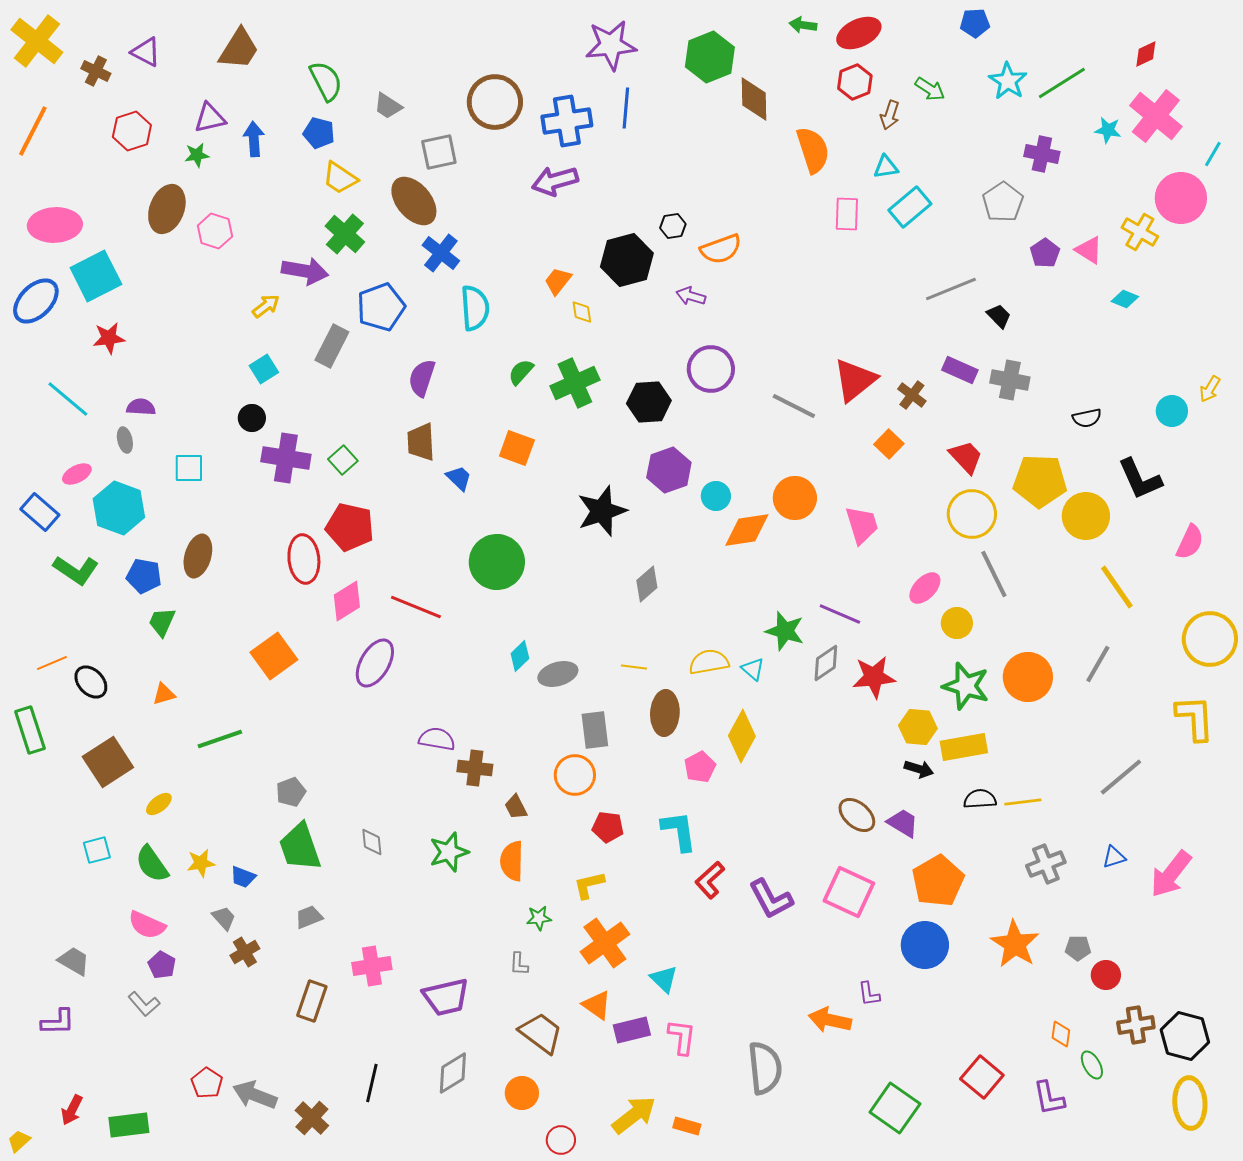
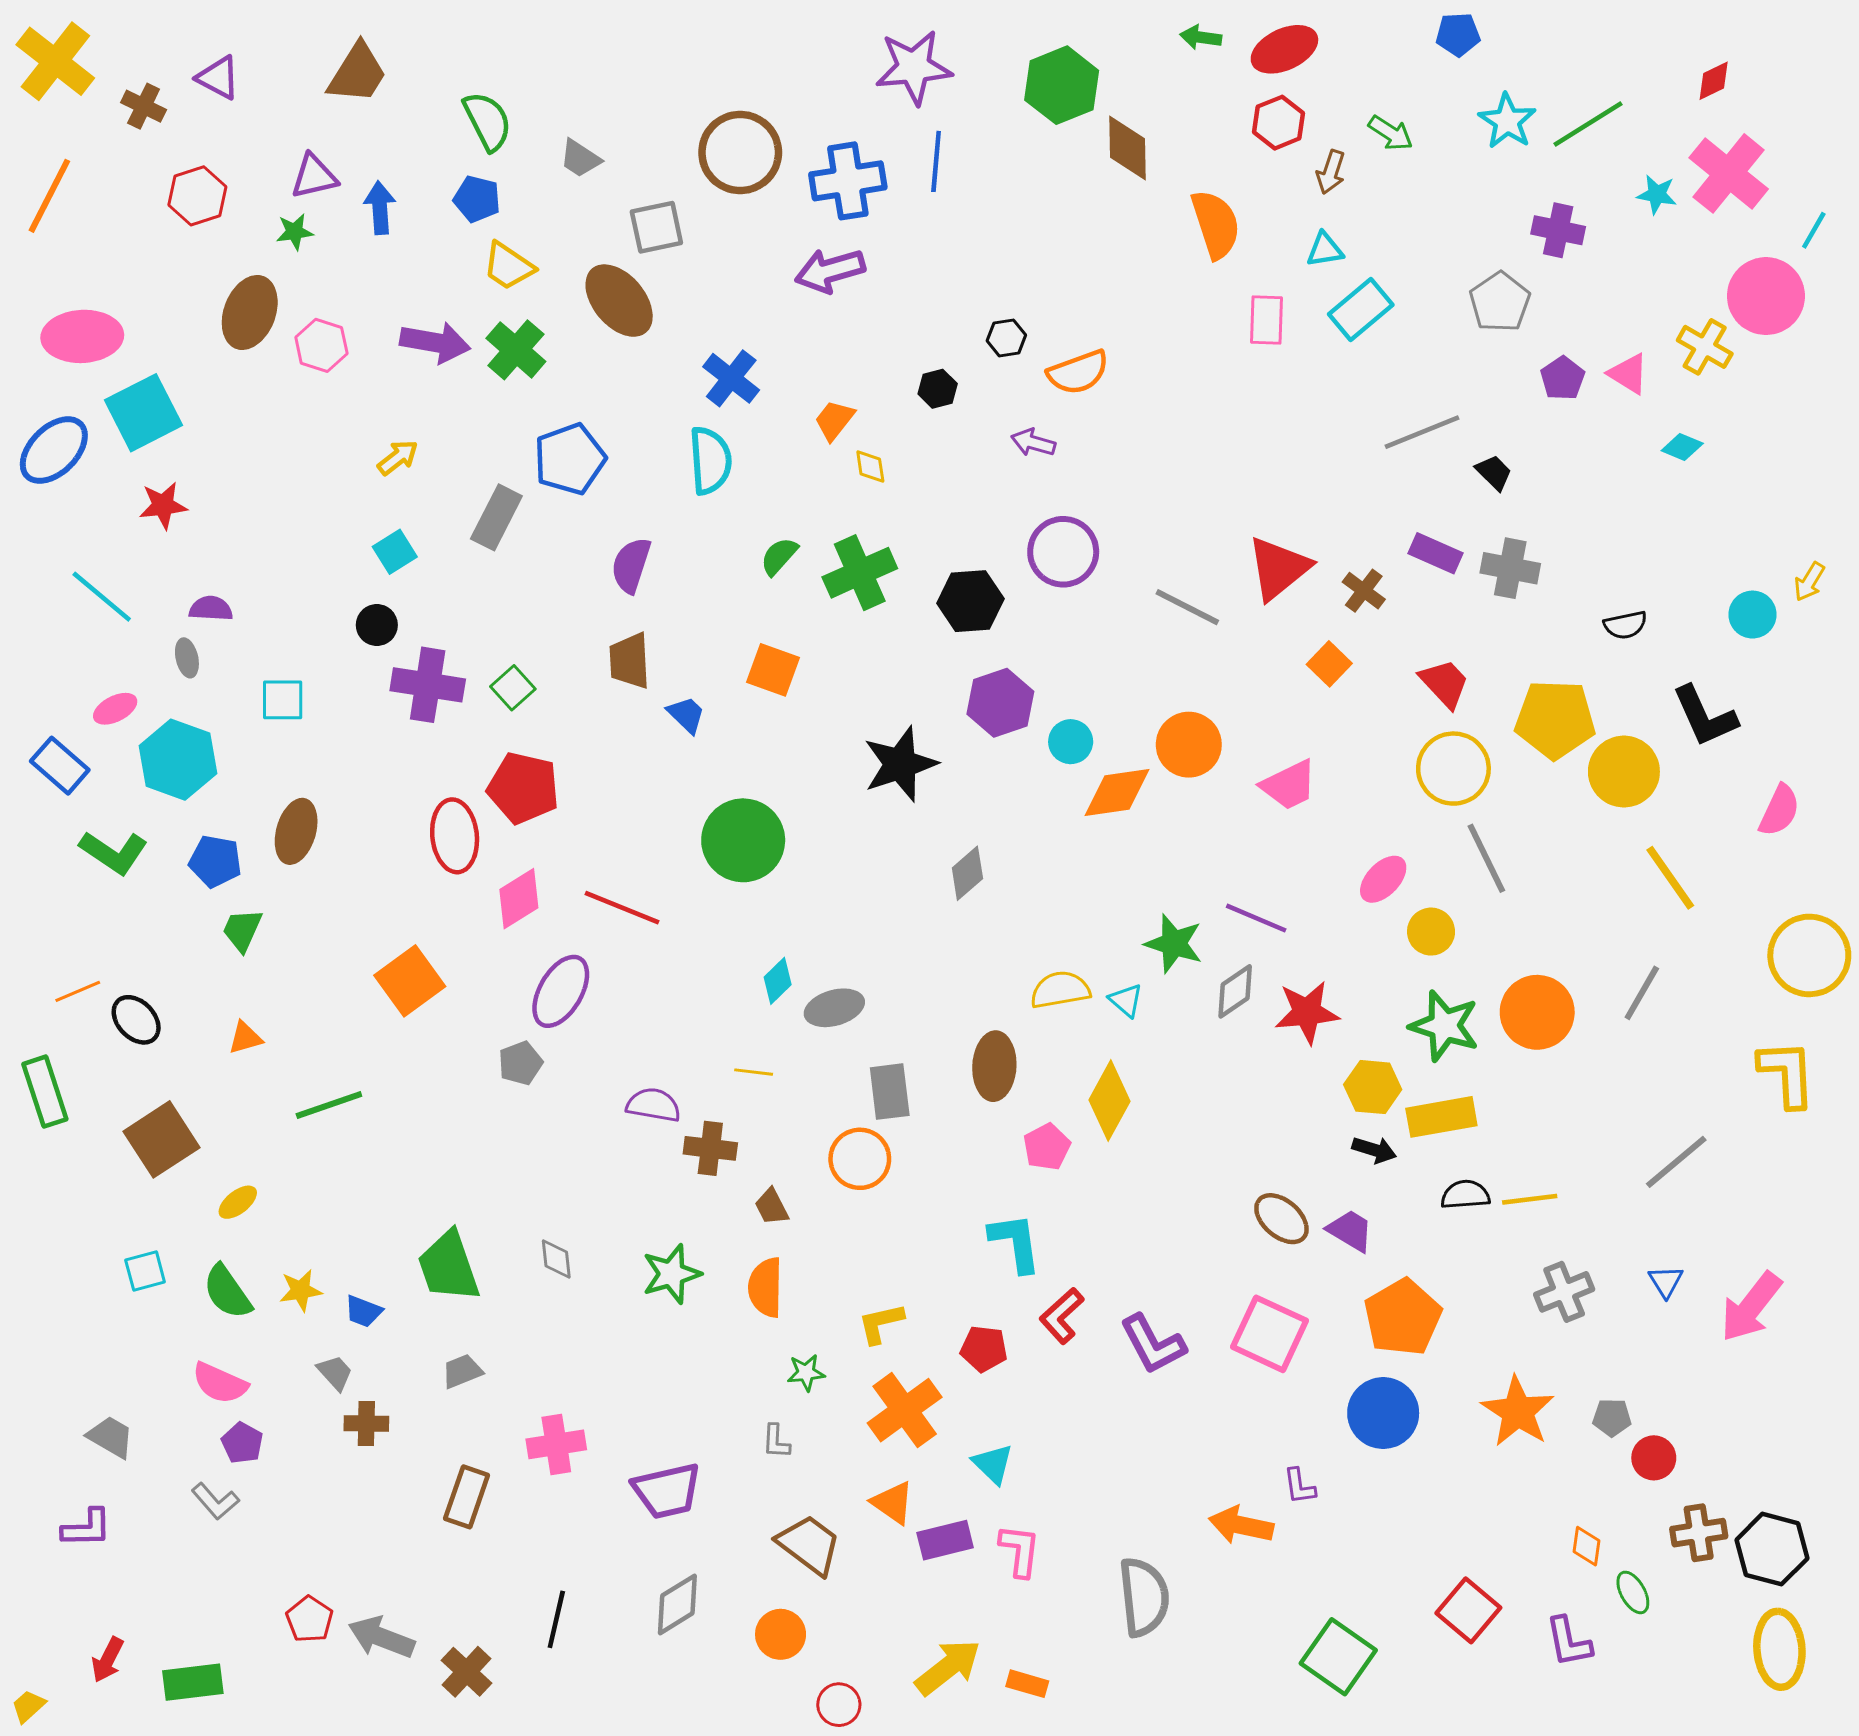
blue cross: (441, 253) -> (731, 378), moved
black hexagon: (627, 260) -> (938, 389), size x0.5
purple arrow: (305, 271) -> (435, 342), moved
pink trapezoid: (862, 525) -> (1289, 785), turned 81
yellow line: (634, 667) -> (754, 1072), moved
gray pentagon: (291, 792) -> (520, 1063), moved
red pentagon: (608, 827) -> (984, 1349), moved
blue triangle: (1114, 857) -> (1666, 1281), turned -45
brown cross: (245, 952) -> (366, 1424), turned 32

